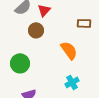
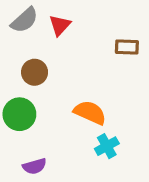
brown circle: (36, 30) -> (35, 72), moved
orange semicircle: (69, 50) -> (90, 113), moved, turned -30

